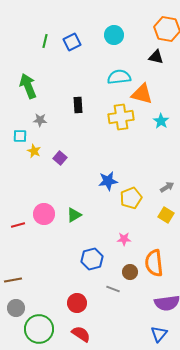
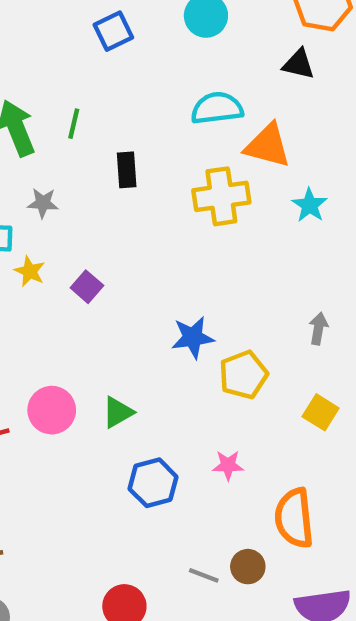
green line: (45, 41) -> (74, 124), moved
gray arrow: (167, 187) -> (318, 329), moved, turned -48
blue hexagon: (92, 259) -> (153, 483), moved
brown circle: (130, 272) -> (248, 567), moved

